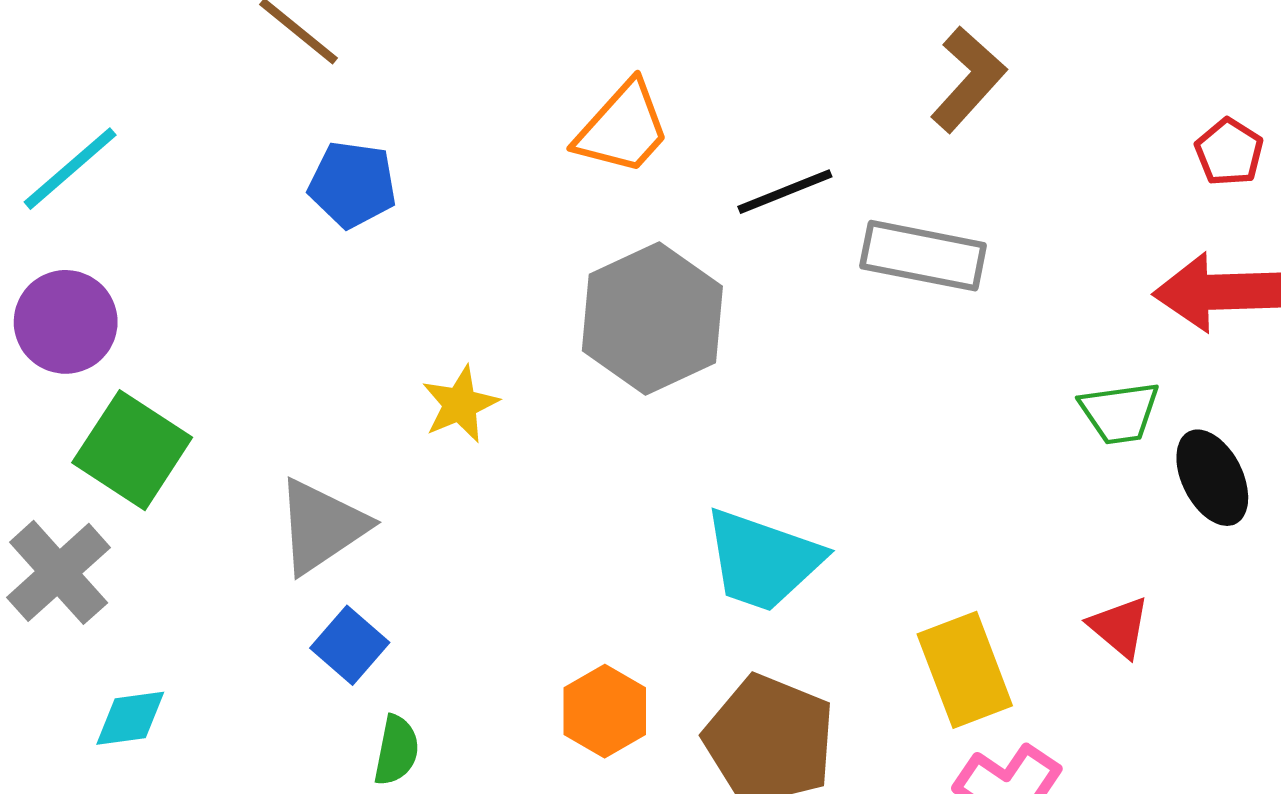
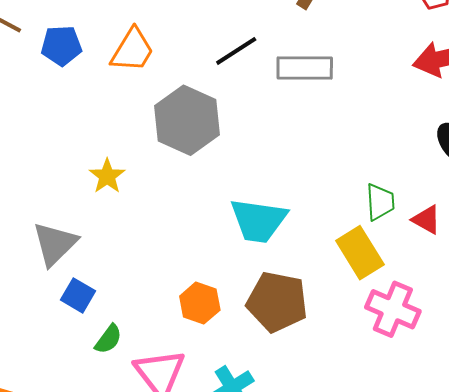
orange trapezoid: (623, 128) -> (132, 50), moved
blue pentagon: (353, 184) -> (61, 46), moved
green trapezoid: (1120, 413) -> (380, 202), moved, turned -75
green semicircle: (396, 750) -> (108, 339), turned 36

